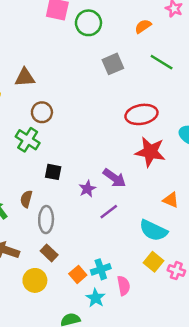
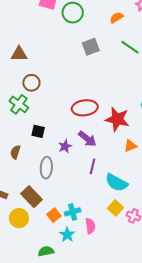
red ellipse: (141, 114) -> (85, 108), moved
orange triangle: (171, 200) -> (130, 146), moved, turned -48
purple line: (109, 212) -> (92, 166), moved, turned -42
gray ellipse: (46, 220) -> (46, 168), moved
brown rectangle: (49, 253) -> (32, 197), size x1.5

